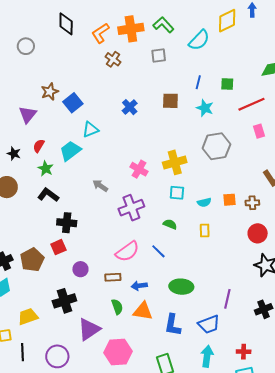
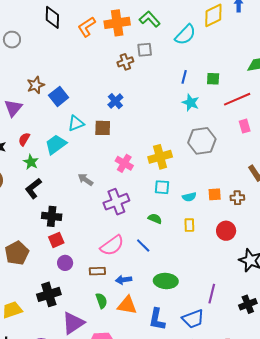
brown cross: (113, 59) -> (125, 62), moved, turned 35
brown square: (170, 101) -> (103, 128), moved
black L-shape: (48, 195) -> (33, 188), turned -75
red circle: (258, 233) -> (226, 231), moved
red square: (58, 247) -> (56, 240), moved

